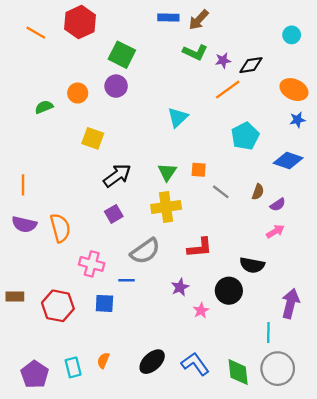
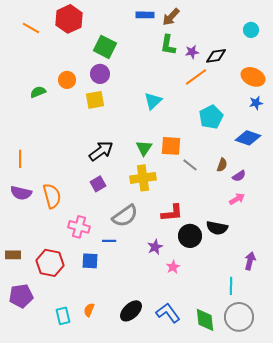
green L-shape: (195, 52) -> (168, 45), turned 75
yellow square: (93, 138) -> (95, 100), moved, turned -30
orange square: (199, 170) -> (171, 146), size x1.5
black circle: (229, 291) -> (190, 236), moved
purple arrow: (290, 303) -> (250, 261), size x0.7
purple pentagon: (35, 374) -> (21, 296), moved, turned 30

